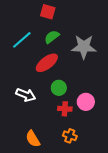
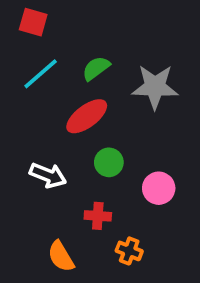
red square: (48, 12) -> (33, 22), moved
red cross: (65, 109) -> (98, 216), moved

